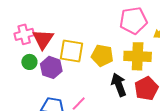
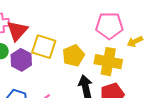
yellow pentagon: (102, 55) -> (73, 56), turned 30

